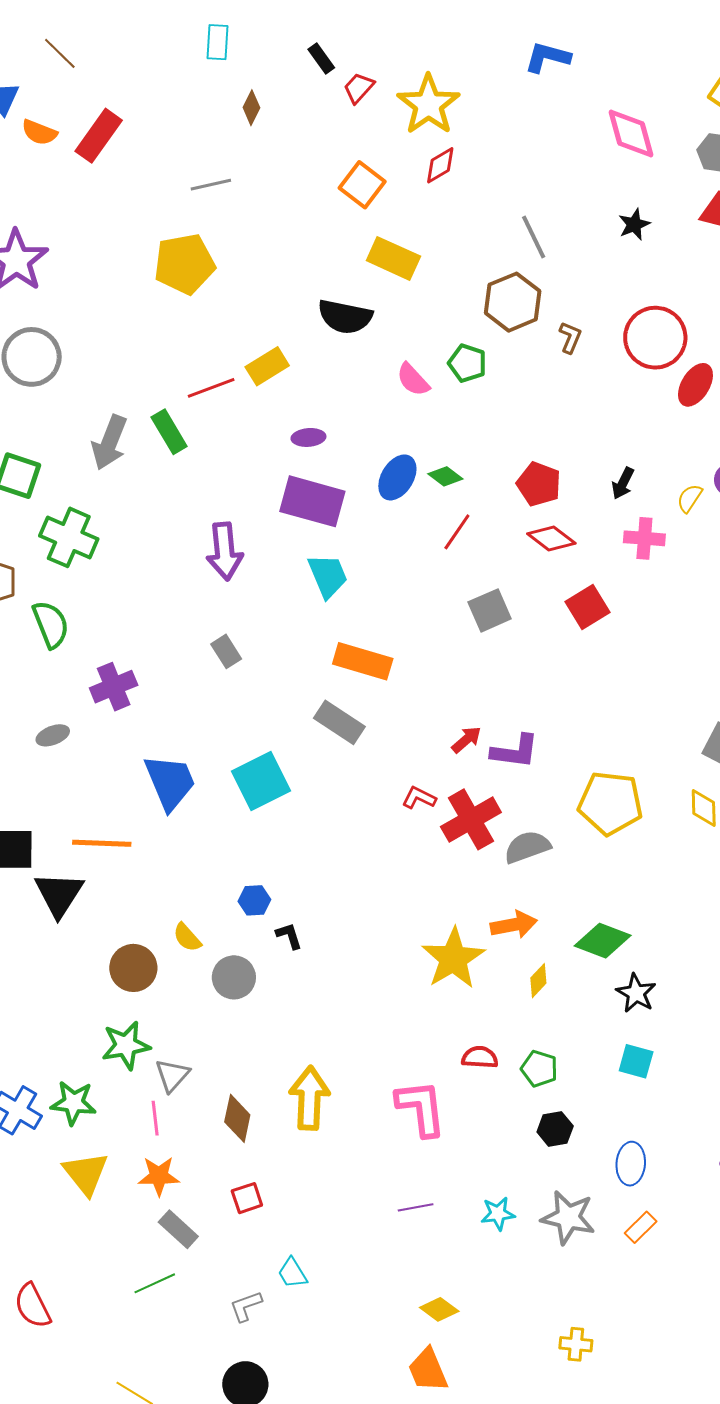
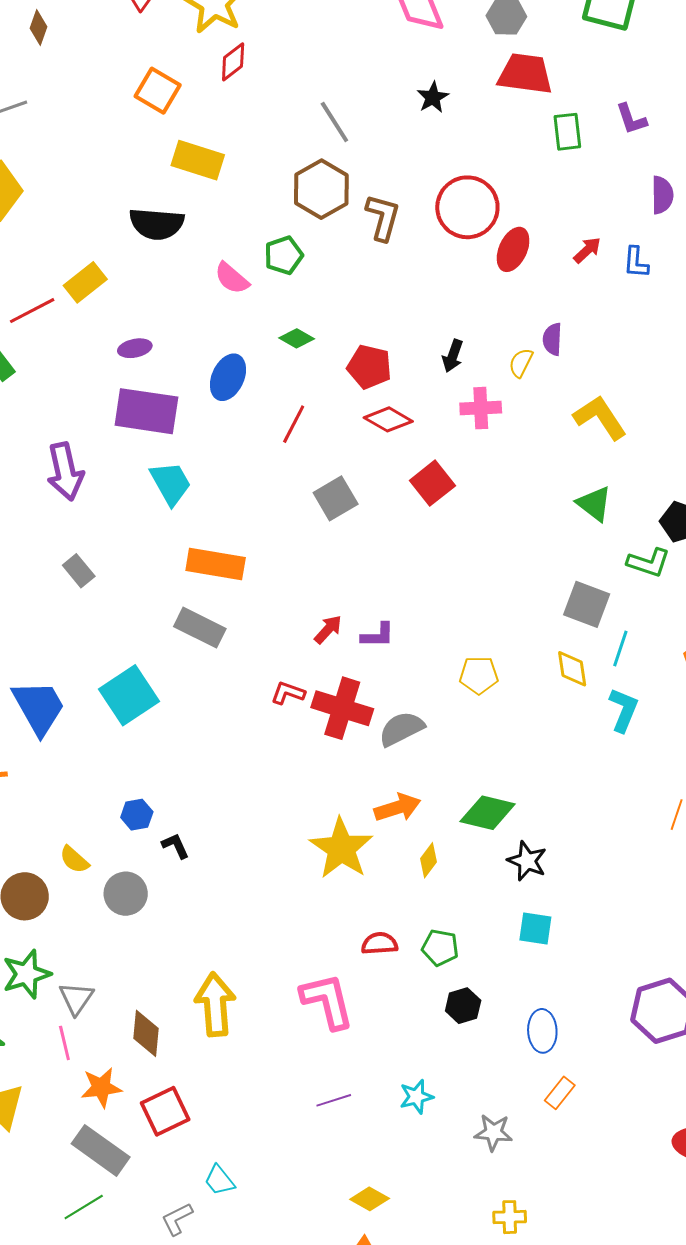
brown L-shape: (570, 337) -> (383, 217), size x1.5
green pentagon: (467, 363) -> (284, 255), turned -30
green diamond: (445, 476) -> (297, 338), moved
purple L-shape: (515, 751) -> (378, 635), size x0.7
yellow pentagon: (610, 803) -> (479, 675), size x0.6
red cross: (471, 819) -> (342, 708), turned -36
orange star: (159, 1176) -> (101, 1087), moved
red square: (247, 1198) -> (165, 1111), size x1.5
gray star: (568, 1217) -> (493, 1132), moved, size x0.7
gray rectangle: (178, 1229) -> (101, 1150), size x1.4

